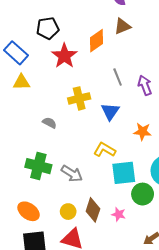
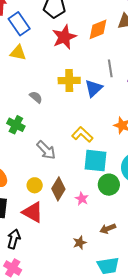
blue triangle: (110, 111) -> (94, 88), moved
green cross: (38, 166) -> (16, 125), moved, size x0.7

